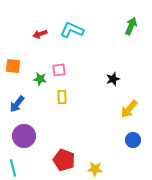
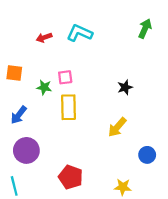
yellow rectangle: (62, 97) -> (68, 107), size x1.6
yellow arrow: (129, 109) -> (117, 127), moved
yellow star: (95, 169) -> (123, 187), moved

